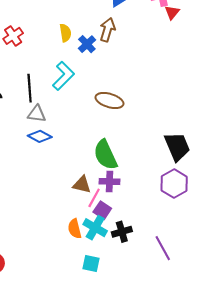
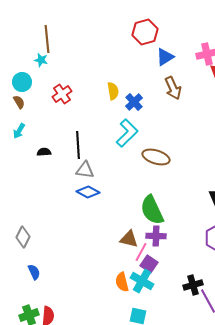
brown arrow: (107, 30) -> (173, 88), moved, turned 140
cyan L-shape: (63, 76) -> (127, 133), moved
black cross: (122, 232) -> (193, 285), moved

